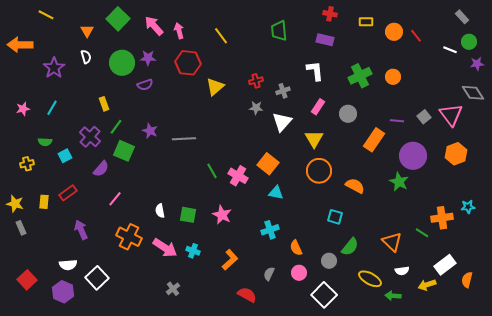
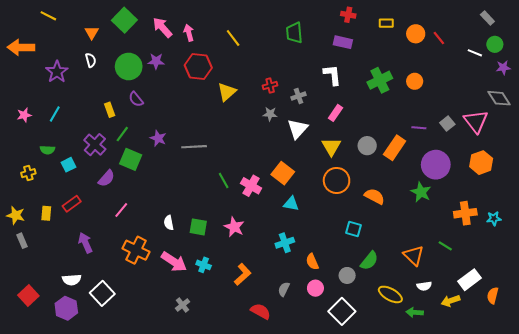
purple semicircle: (145, 85) -> (136, 99), moved, turned 70
gray circle: (348, 114) -> (367, 146), moved
orange cross: (442, 218) -> (465, 213), moved

